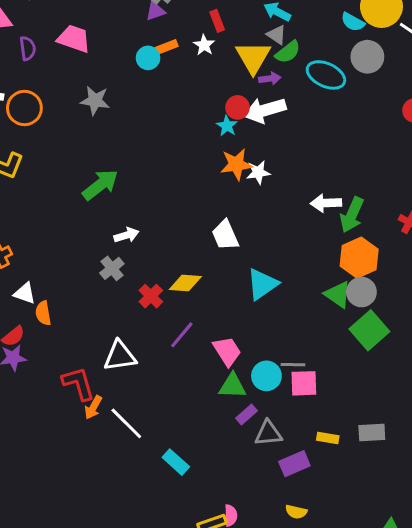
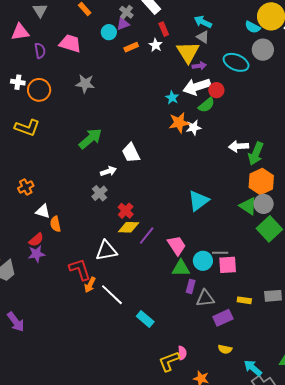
green semicircle: (288, 52) -> (206, 105), moved
cyan circle: (148, 58) -> (109, 32), moved
red circle: (238, 107) -> (216, 90), moved
white trapezoid: (225, 235) -> (131, 153), moved
yellow diamond: (185, 283) -> (129, 227), moved
purple rectangle: (247, 414) -> (191, 286), turned -32

